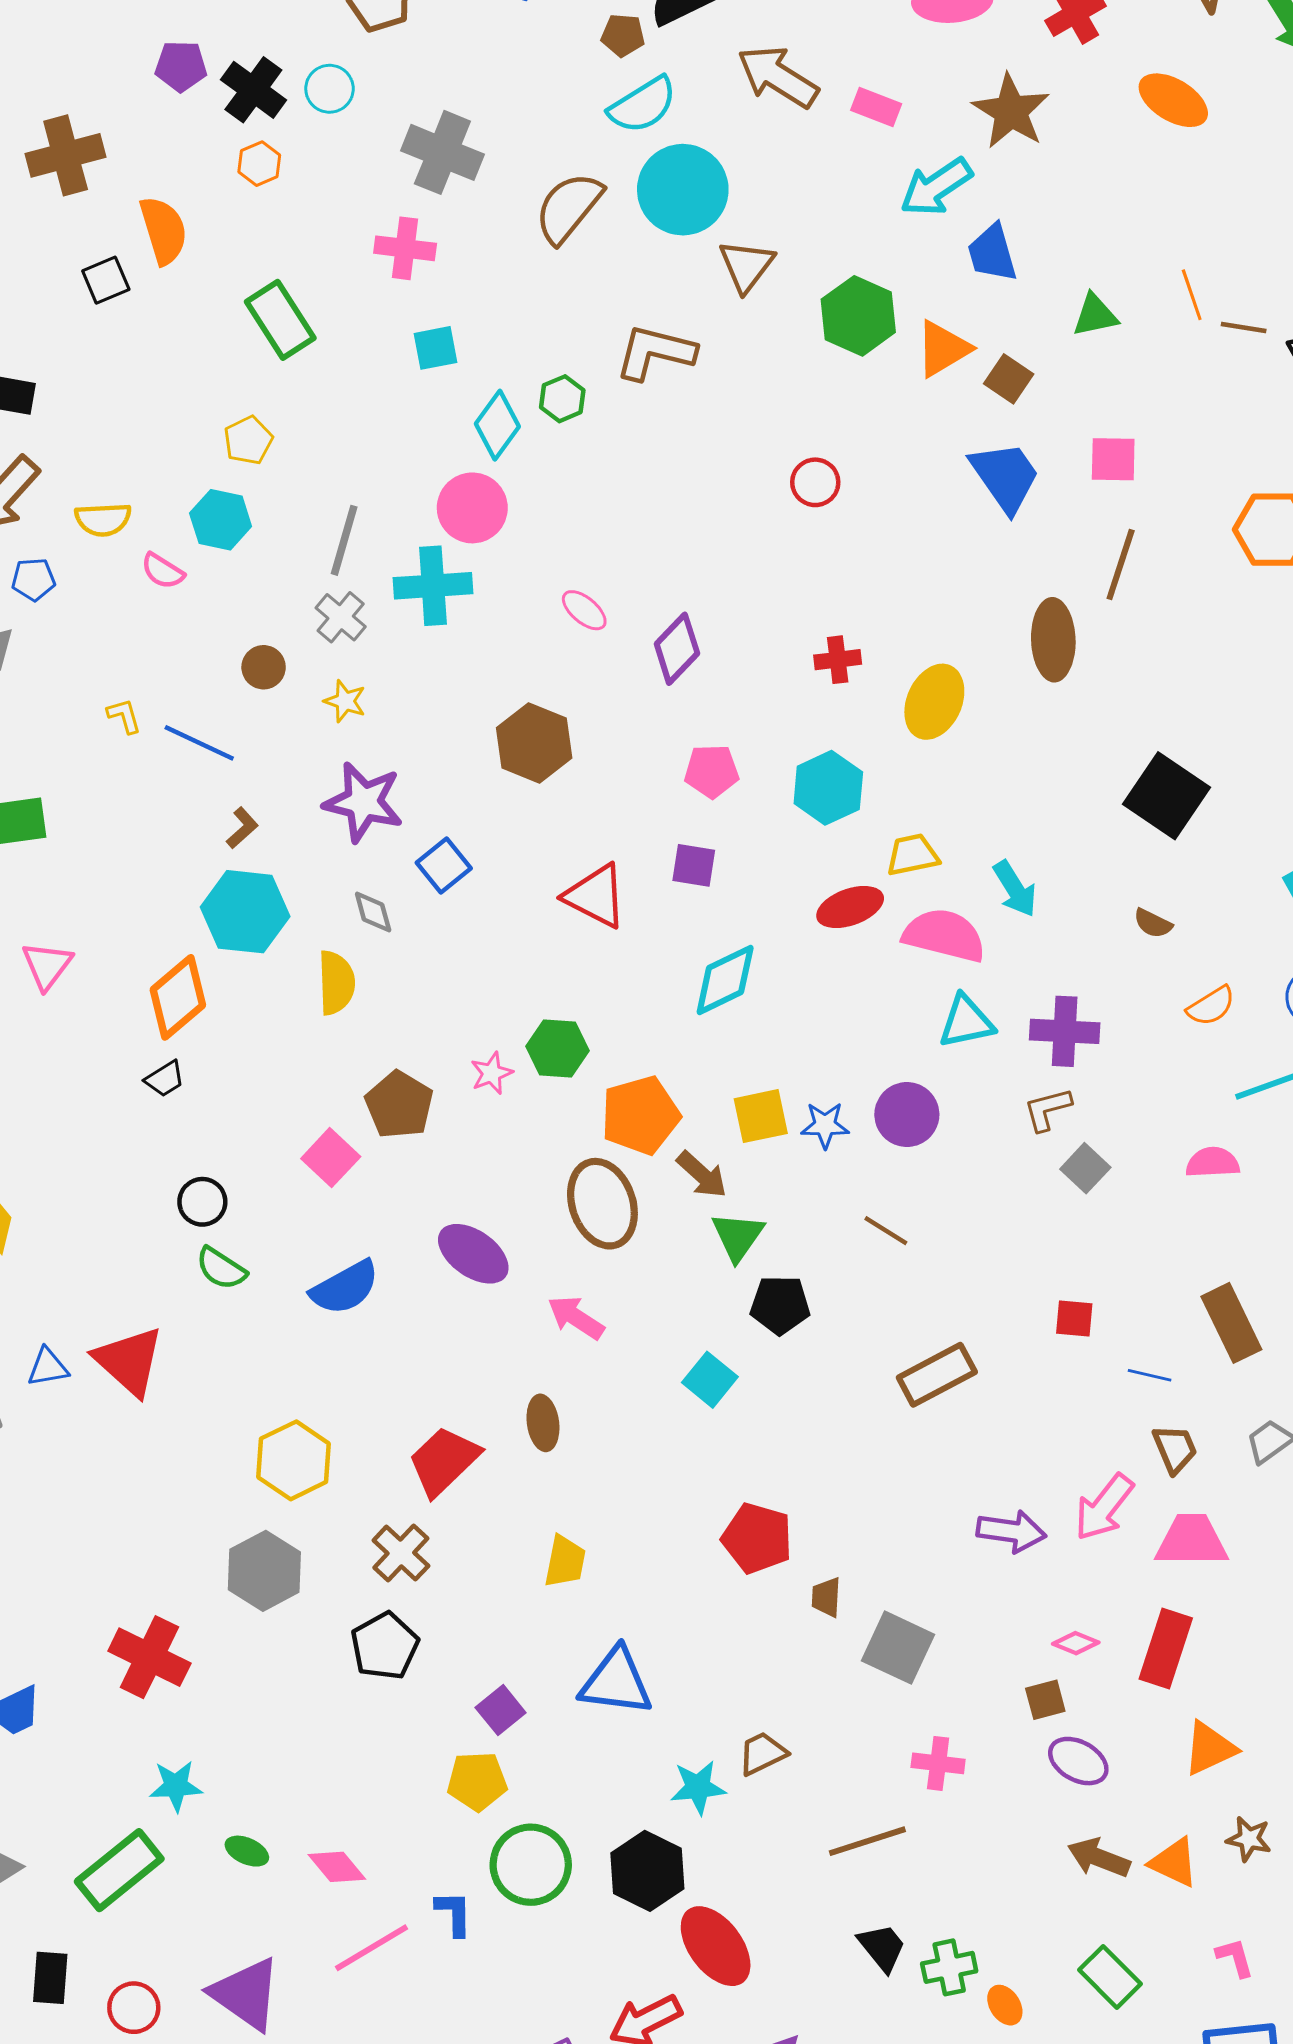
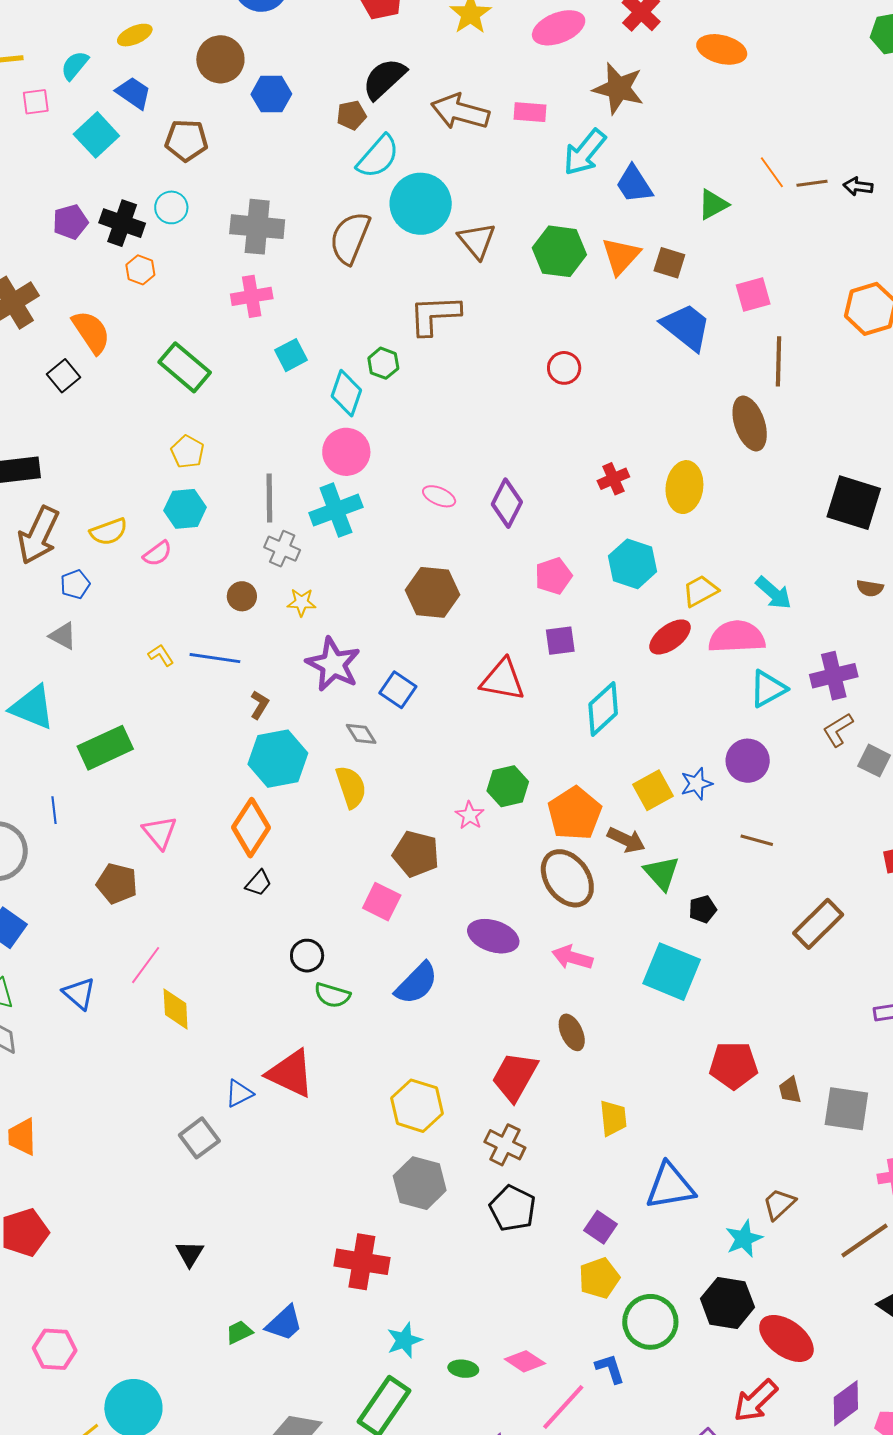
pink semicircle: (163, 571) -> (157, 554), turned -52
purple star: (363, 802) -> (333, 664), turned 30
black pentagon: (780, 1305) -> (703, 909), size x0.7
cyan square: (710, 1380) -> (672, 972), size x1.6

